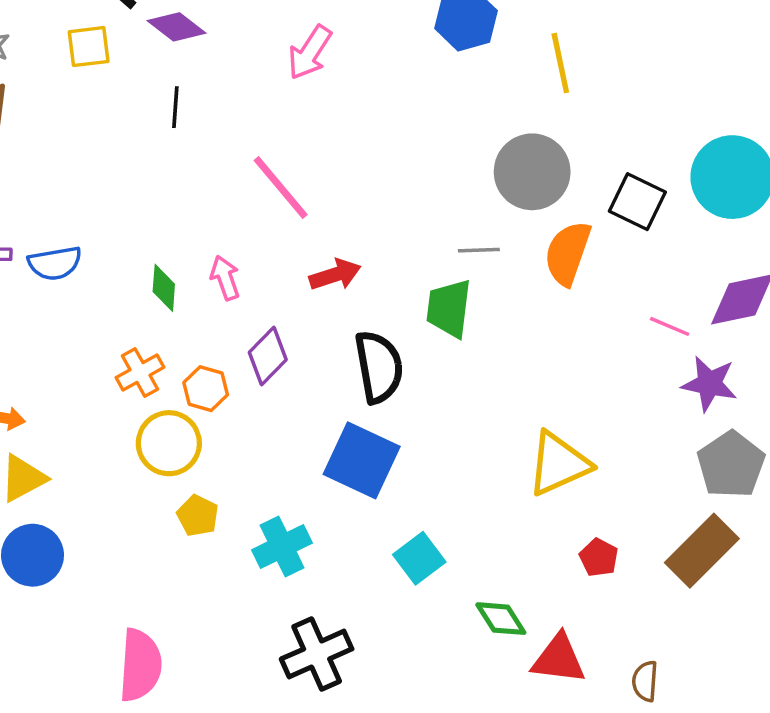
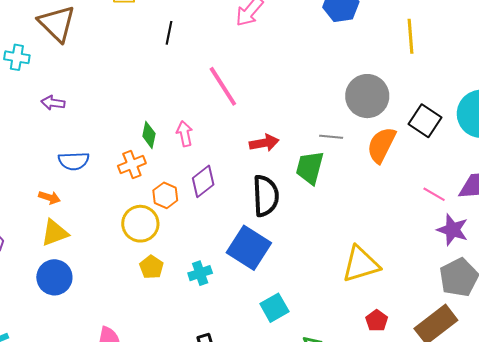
yellow line: (560, 63) -> (411, 36), moved
blue semicircle: (55, 263) -> (74, 161), moved
red arrow: (335, 275) -> (264, 143), moved
orange cross: (140, 372) -> (132, 165), moved
cyan cross: (282, 546) -> (200, 273), moved, size x0.7

